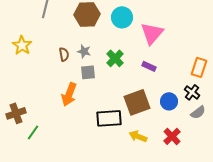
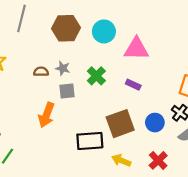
pink triangle: (152, 33) -> (136, 49), turned 50
brown semicircle: (64, 54) -> (41, 72), turned -80

